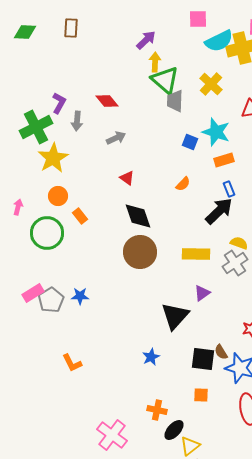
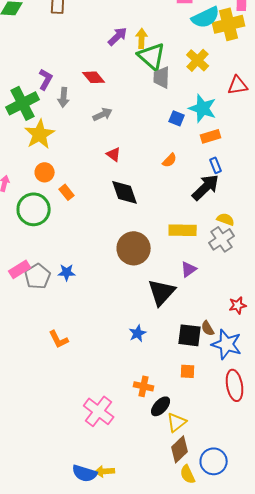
purple arrow: (146, 40) -> (118, 36), moved
brown circle: (140, 252) -> (134, 248), moved

